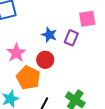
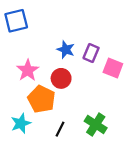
pink square: (87, 19) -> (113, 68), moved, turned 30

